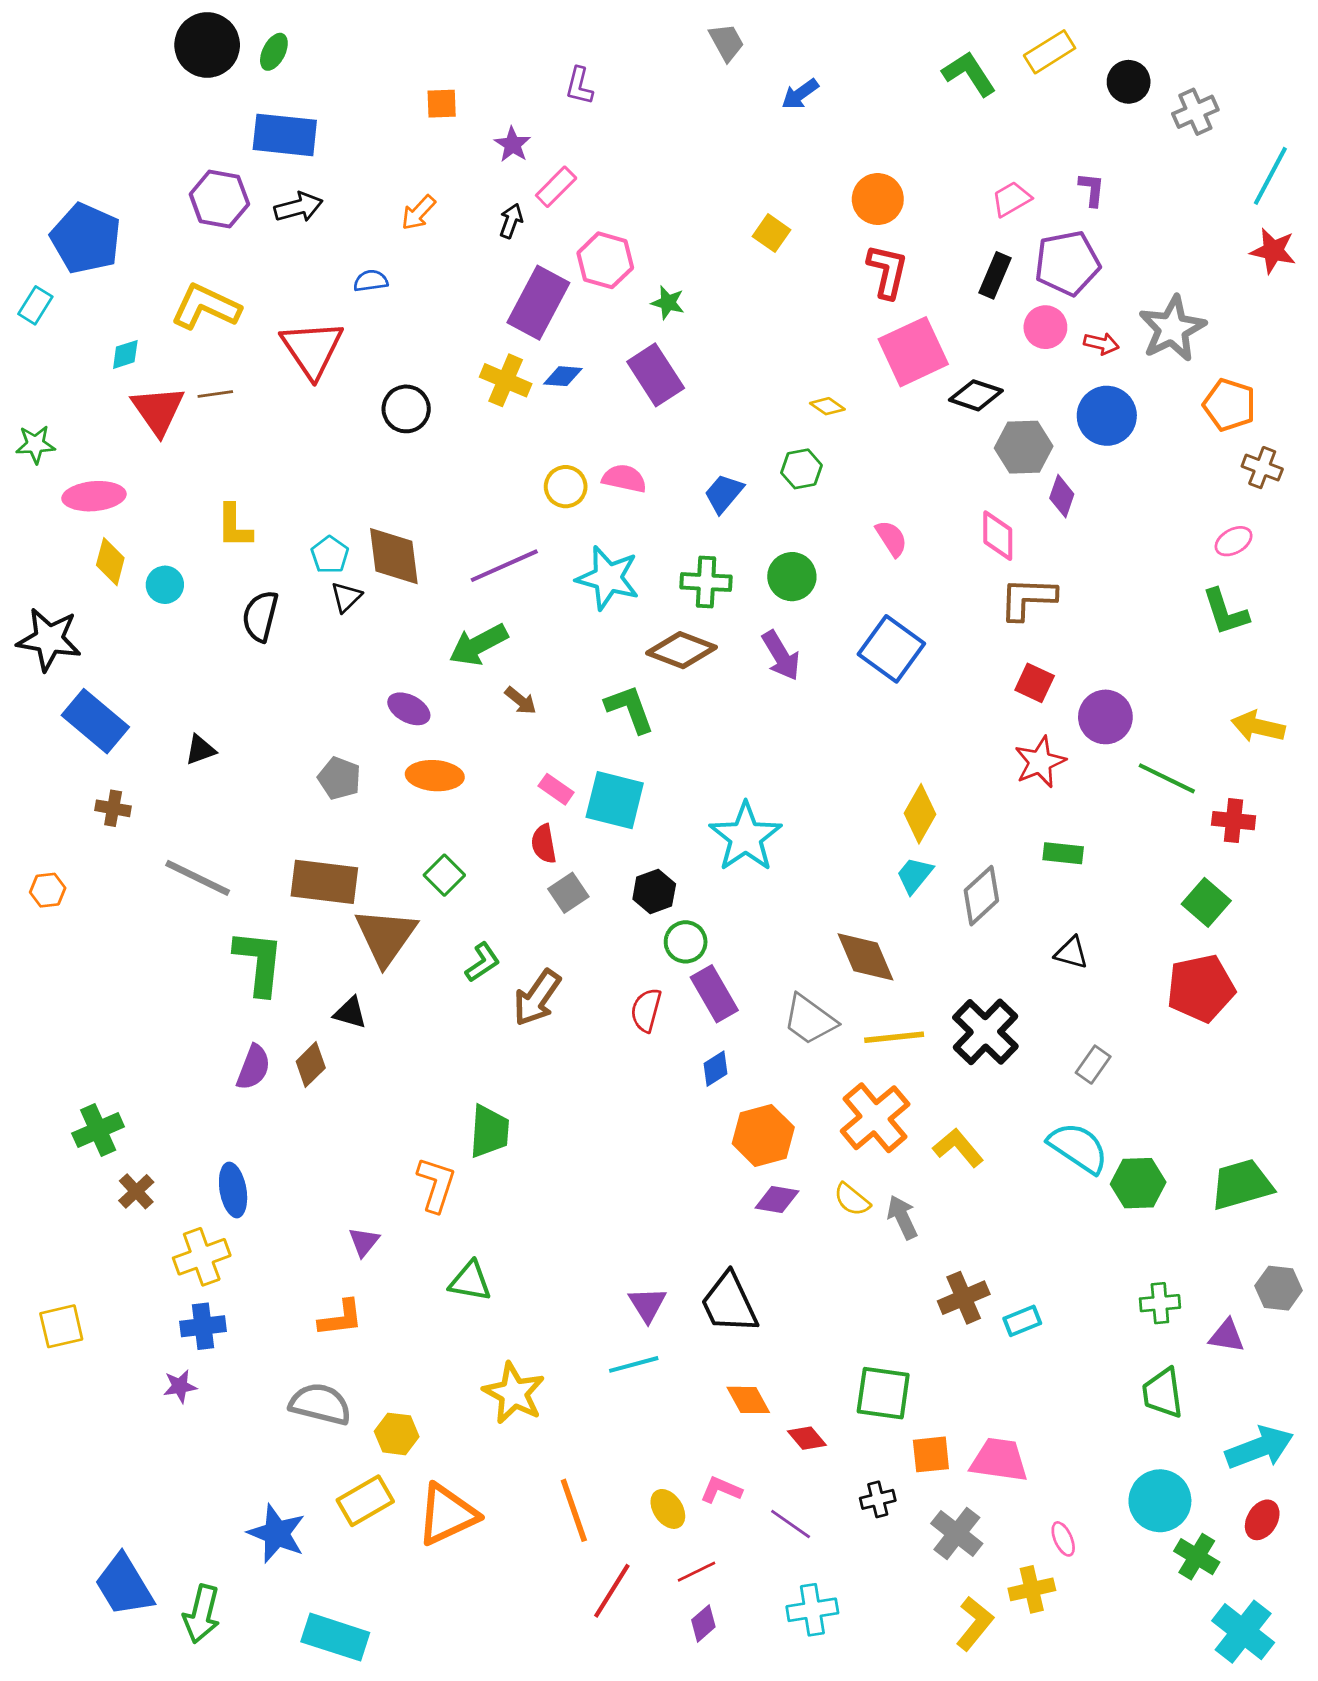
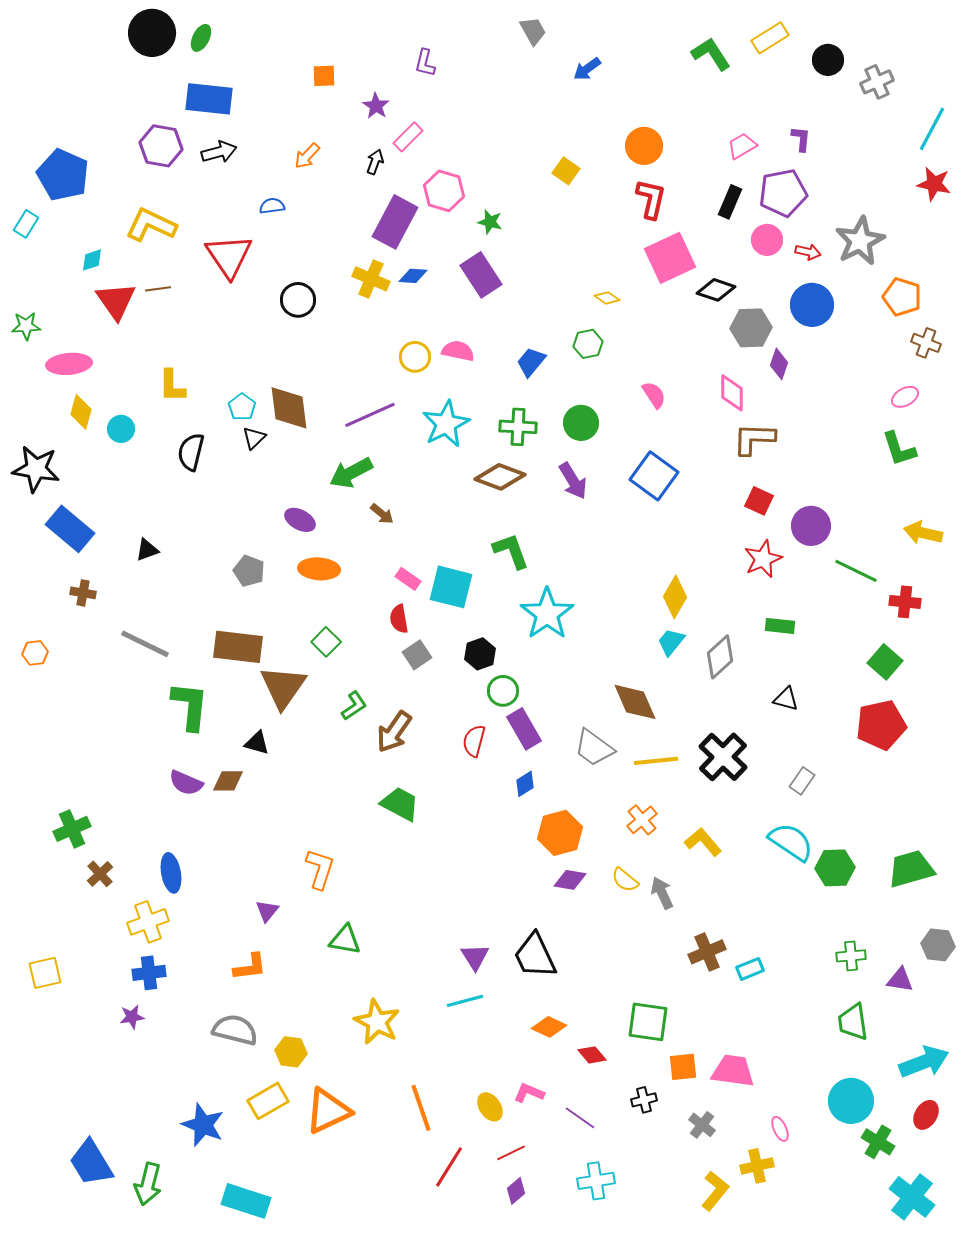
cyan star: (608, 578) -> (446, 424), turned 30
green L-shape: (630, 709) -> (511, 551), moved
brown diamond: (311, 1065) -> (228, 781), turned 44
purple semicircle: (253, 1067) -> (186, 783), turned 92
orange cross: (875, 1118) -> (642, 820), size x0.6
green trapezoid: (489, 1131) -> (400, 804), moved, turned -66
orange diamond: (748, 1400) -> (549, 1027), turned -36
gray cross: (957, 1533) -> (702, 1125), size x0.7

